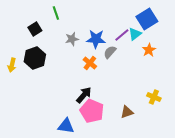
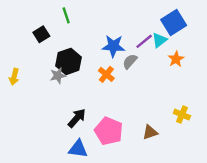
gray star: (72, 39) -> (58, 76), moved
black hexagon: (35, 58) -> (69, 61), moved
black arrow: (84, 95) -> (77, 118), moved

